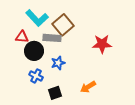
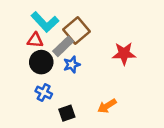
red triangle: (22, 37) -> (35, 40), moved
gray rectangle: (52, 38) -> (63, 46), turned -48
blue star: (58, 63) -> (72, 65), moved

